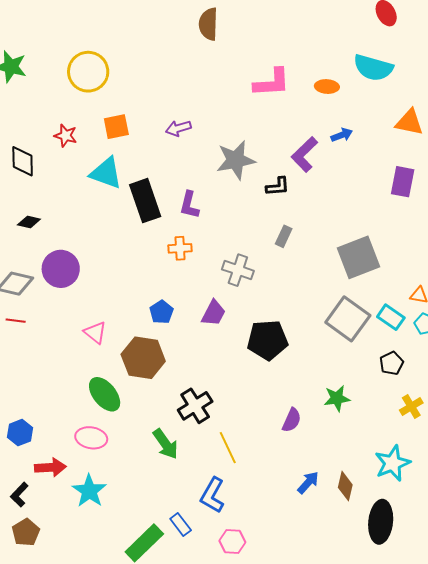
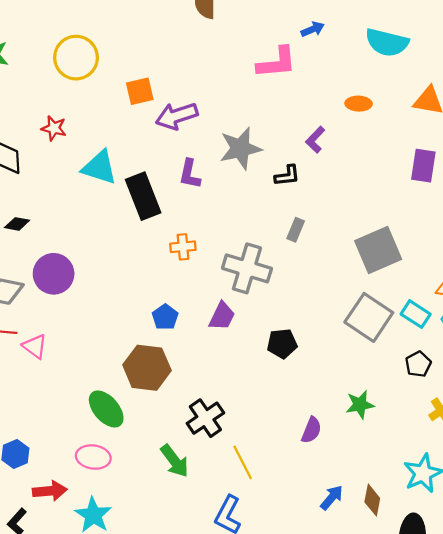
orange ellipse: (327, 87) -> (359, 104), moved
orange square: (116, 127) -> (140, 91), moved
purple arrow: (178, 128) -> (177, 116), size x1.5
blue arrow: (342, 135) -> (313, 29), moved
purple L-shape: (304, 154) -> (315, 140), size x0.7
purple L-shape: (189, 205) -> (190, 174), moved
gray cross: (238, 270) -> (247, 268), size x1.4
pink triangle: (95, 333) -> (35, 346), moved
black pentagon: (268, 340) -> (282, 344), size x0.7

